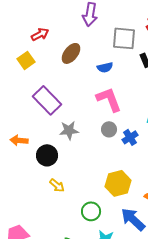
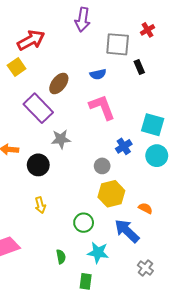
red arrow: (40, 34) -> (31, 40), size x1.5
brown ellipse: (71, 53) -> (59, 83), moved
gray circle: (109, 129) -> (102, 166), moved
yellow arrow: (57, 185) -> (40, 205), moved, turned 35

